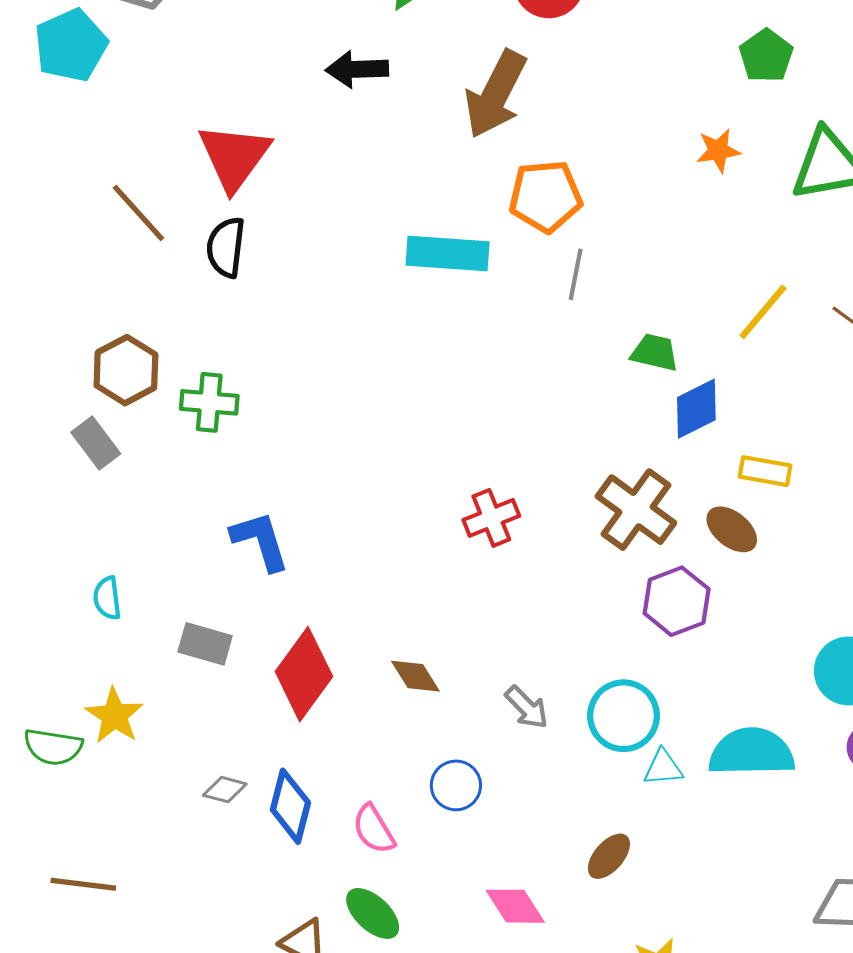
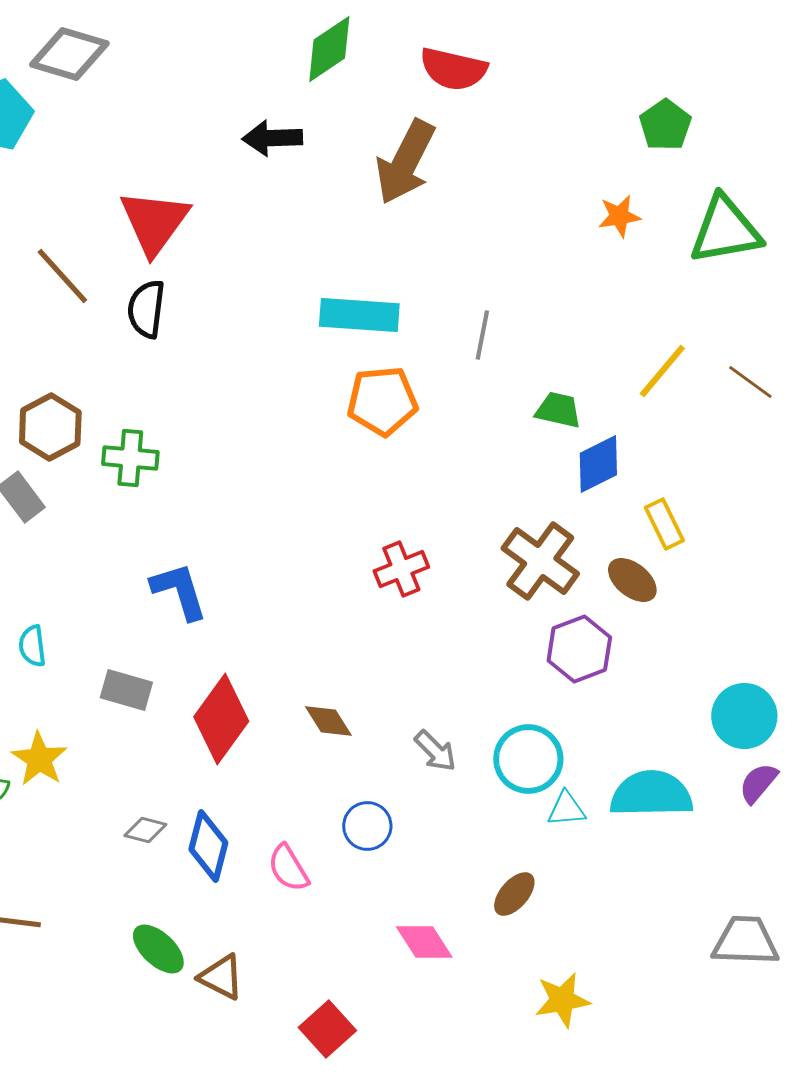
orange pentagon: (545, 196) -> (382, 401), moved
yellow rectangle: (765, 471) -> (664, 524), turned 54
green ellipse: (373, 913) -> (158, 949), moved

